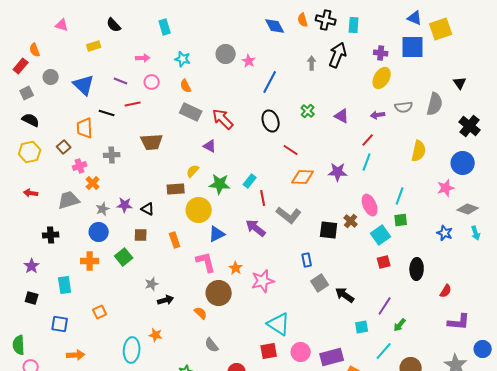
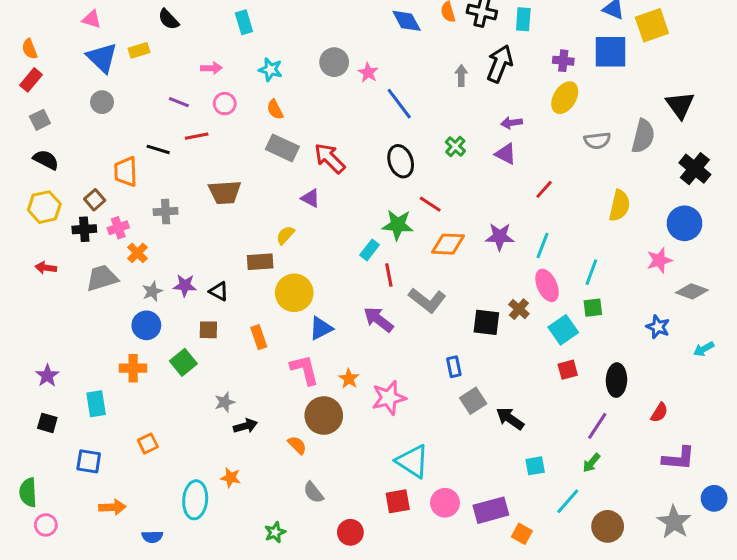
orange semicircle: (35, 50) -> (30, 49), moved
gray circle: (51, 77) -> (102, 102), moved
blue line: (270, 82) -> (399, 104), turned -65
black triangle: (460, 83) -> (680, 105), size x1.5
blue triangle: (84, 85) -> (102, 58), moved
purple arrow: (378, 115) -> (512, 123), moved
cyan line: (367, 162) -> (543, 246), moved
green star: (220, 184) -> (398, 225), moved
cyan arrow: (476, 233) -> (704, 349), moved, turned 80
black cross: (51, 235) -> (84, 229), moved
purple line: (385, 306) -> (597, 426), moved

